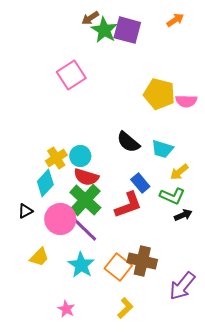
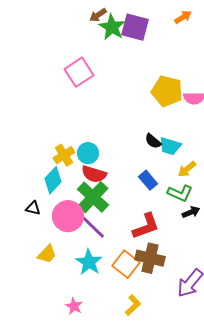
black semicircle: (128, 142) -> (153, 141), moved, size x0.7
red L-shape: (128, 205) -> (146, 226), moved
black triangle: (25, 211) -> (33, 208), turned 42

